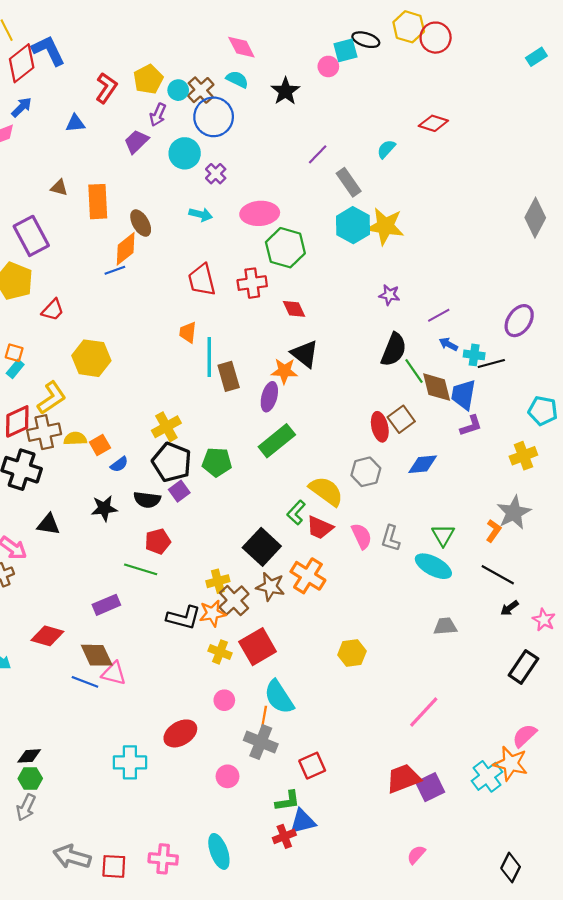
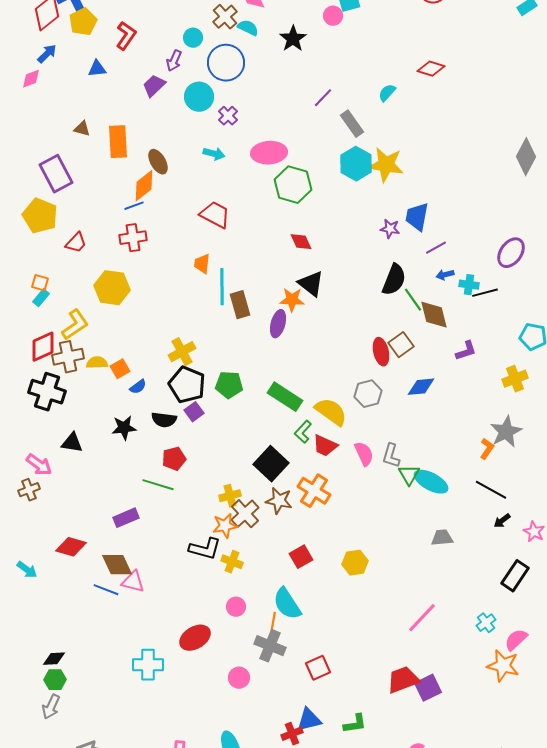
yellow pentagon: (148, 79) -> (83, 22), moved
brown cross: (201, 90) -> (225, 17), moved
red trapezoid: (202, 280) -> (215, 215), turned 132
red cross: (252, 283) -> (133, 238), moved
blue arrow: (448, 344) -> (445, 275), turned -42
blue trapezoid: (463, 395) -> (417, 217), moved
green rectangle: (277, 441) -> (285, 397), moved, turned 72
green triangle: (443, 535) -> (409, 475), moved
black L-shape: (184, 618) -> (205, 549), moved
red square: (258, 647) -> (301, 557), moved, size x0.7
cyan cross: (487, 776) -> (486, 623), moved, size x0.7
green L-shape: (288, 801) -> (355, 724), moved

